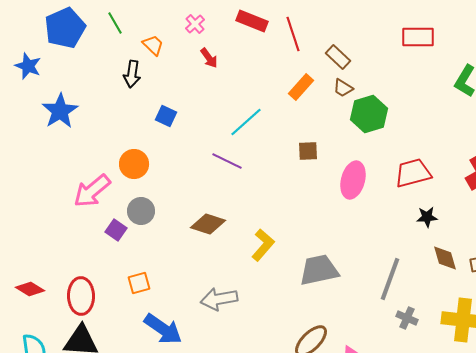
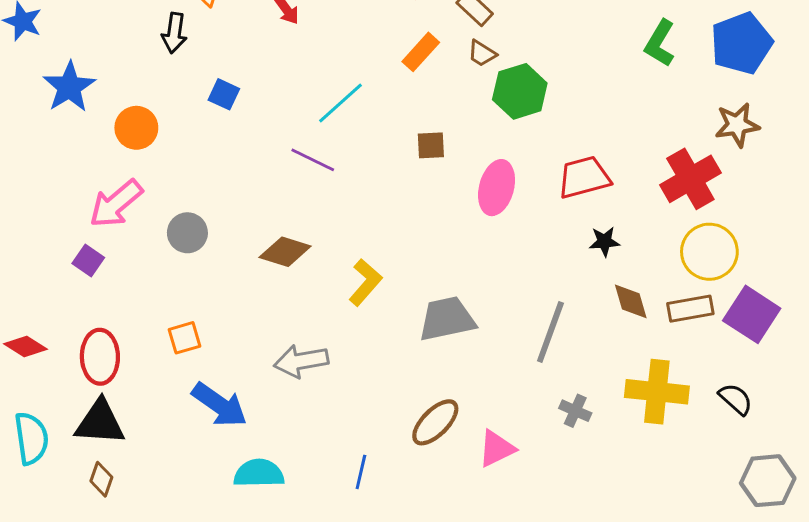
orange circle: (134, 164) -> (136, 128), moved
purple square: (116, 230) -> (88, 260), moved
gray cross: (407, 318) -> (575, 411), moved

